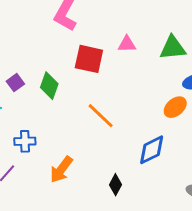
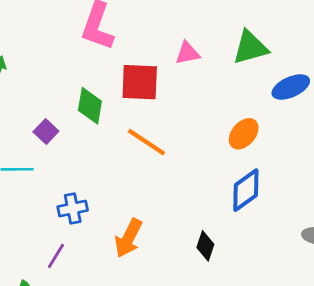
green diamond: (49, 86) -> (90, 106), moved
orange ellipse: (175, 107) -> (244, 134), moved
orange line: (101, 116) -> (147, 142), moved

